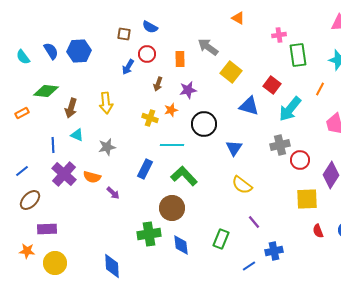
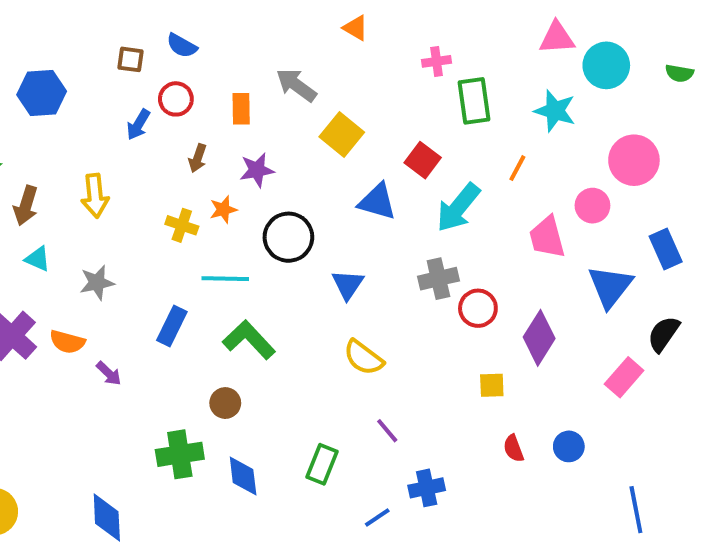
yellow square: (307, 199) -> (492, 385), size x0.6
brown circle: (172, 208) -> (225, 403), size x0.6

